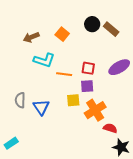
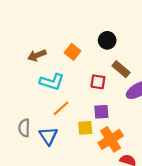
brown rectangle: (111, 29) -> (121, 69), moved
red square: (88, 68) -> (98, 82), moved
orange line: (64, 74) -> (61, 108), moved, turned -49

